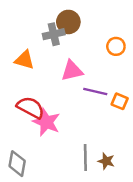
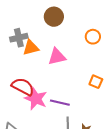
gray cross: (54, 34) -> (19, 38), moved
orange triangle: (24, 60) -> (31, 48), moved, turned -30
purple line: (95, 92) -> (60, 103), moved

